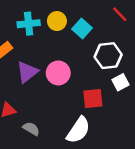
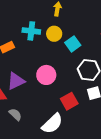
purple triangle: (27, 72) -> (16, 81), moved
red square: (93, 98) -> (69, 101), turned -36

